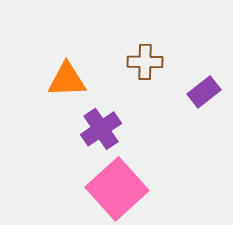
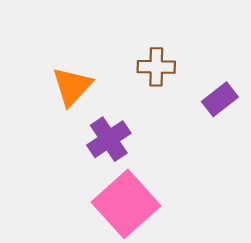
orange triangle: (67, 80) -> (72, 86), turned -45

